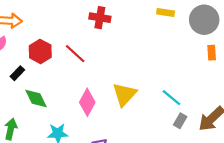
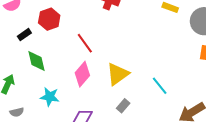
red line: (75, 54) -> (85, 43), moved
gray rectangle: (180, 121) -> (123, 106), moved

